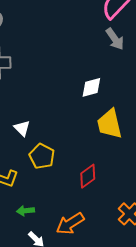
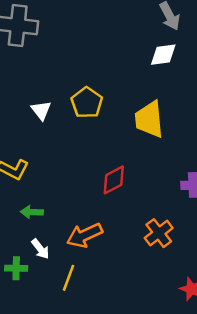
white diamond: (91, 87) -> (163, 55), moved
yellow pentagon: (42, 156) -> (87, 103), moved

